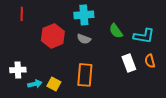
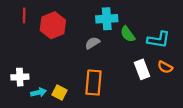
cyan cross: (84, 15) -> (107, 19), moved
red hexagon: (53, 36) -> (53, 25), moved
gray semicircle: (84, 39) -> (92, 43), turned 128
orange semicircle: (150, 61) -> (165, 67), turned -48

